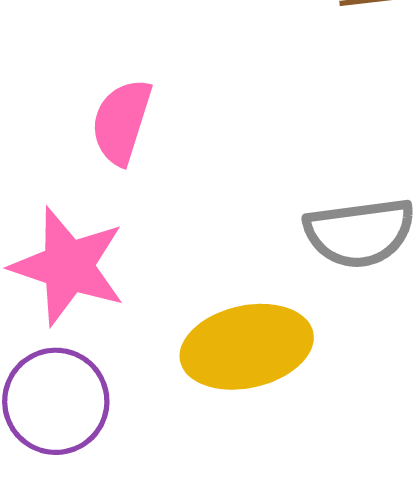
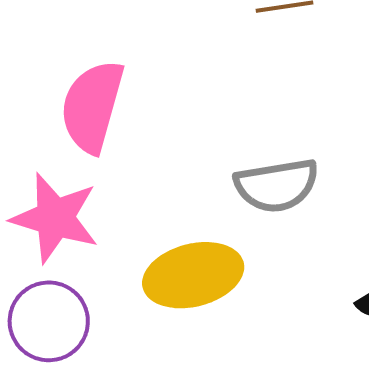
pink semicircle: (122, 122) -> (92, 106), size x1.4

